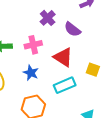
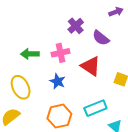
cyan rectangle: (65, 85) -> (95, 108), moved

